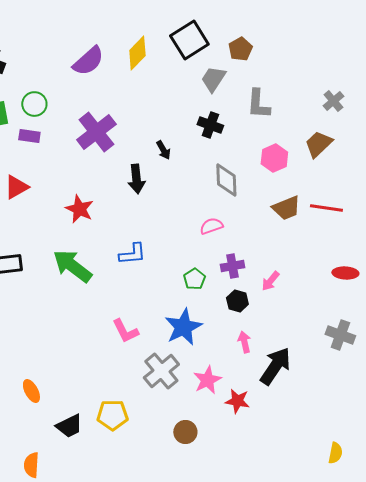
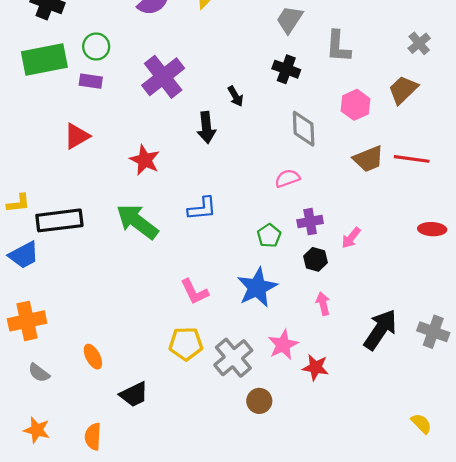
gray cross: (340, 335) -> (433, 332), moved
black arrow: (275, 366) -> (380, 330), moved
gray cross: (161, 371) -> (233, 358), moved
yellow pentagon: (112, 415) -> (186, 344), moved
yellow semicircle: (335, 453) -> (421, 424), turned -55

